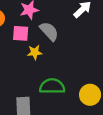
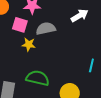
gray semicircle: (49, 31) -> (46, 28), turned -72

